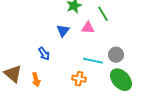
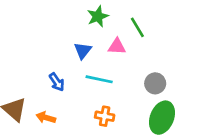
cyan line: (93, 61) -> (99, 79), moved
orange arrow: (36, 80) -> (46, 118), turned 120
green ellipse: (121, 80) -> (162, 118), turned 65

